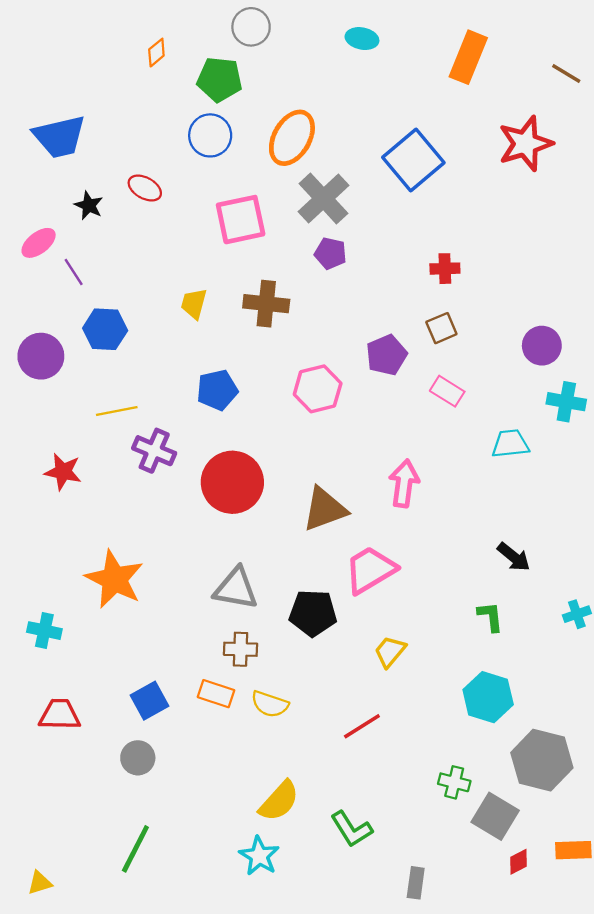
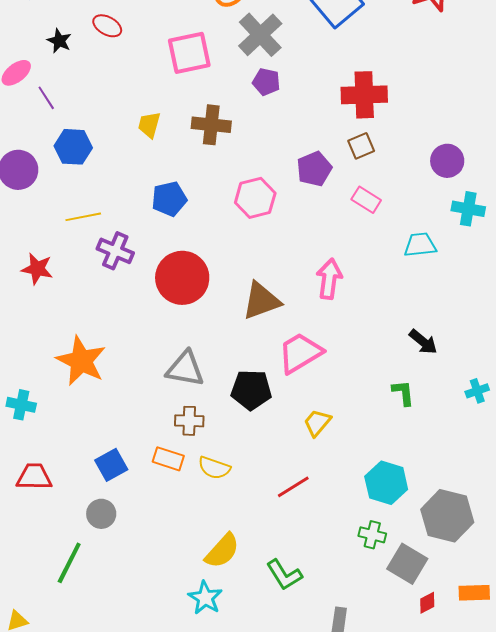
red cross: (445, 269) -> (364, 95), size x1.8
cyan hexagon: (488, 697) -> (386, 483), moved
green line: (135, 849) -> (69, 563), moved

